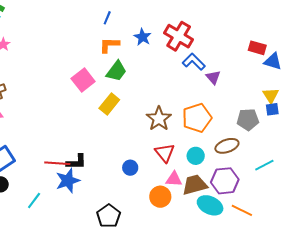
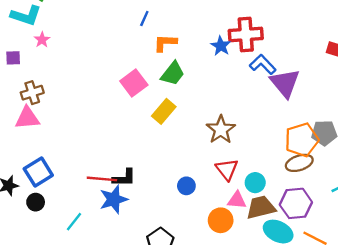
blue line: (107, 18) -> (144, 18), moved
red cross: (179, 36) -> (246, 34), turned -36
blue star: (143, 37) -> (221, 46), moved
purple triangle: (213, 77) -> (285, 83), size x1.8
orange pentagon: (197, 118) -> (302, 140), moved
cyan circle: (196, 156) -> (255, 183), moved

